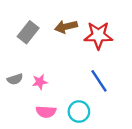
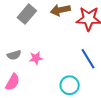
pink semicircle: (46, 112) -> (13, 82), moved, turned -66

